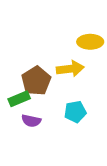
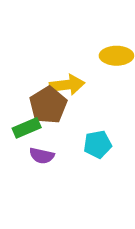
yellow arrow: (70, 69) -> (67, 85), moved

